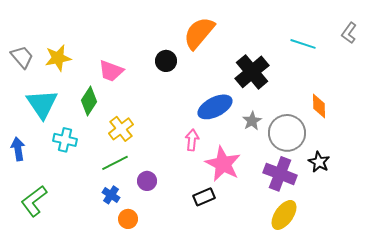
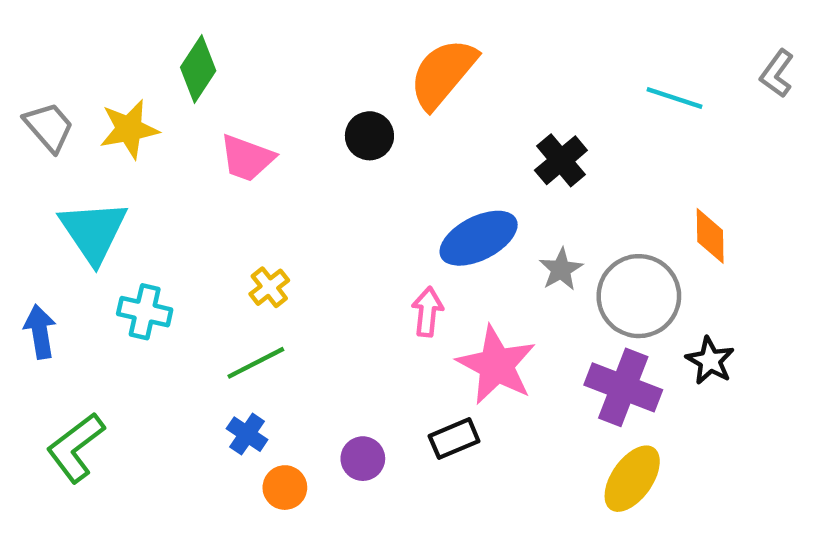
black cross: (252, 72) -> (561, 160), size x0.7
green diamond: (89, 101) -> (198, 69), moved
yellow cross: (121, 129) -> (269, 287), size x0.7
purple circle: (147, 181) -> (363, 459), moved

